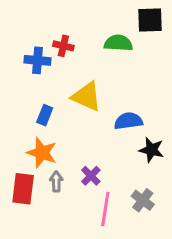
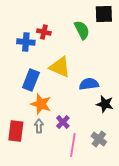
green semicircle: (118, 43) -> (82, 30), turned 60
blue rectangle: (45, 115) -> (31, 80), size x1.5
orange star: (42, 153) -> (41, 104), moved

